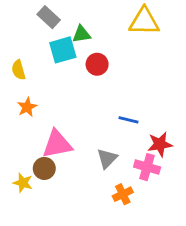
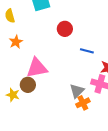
red circle: (97, 64) -> (65, 29), moved
gray triangle: (107, 158) -> (77, 91), moved

